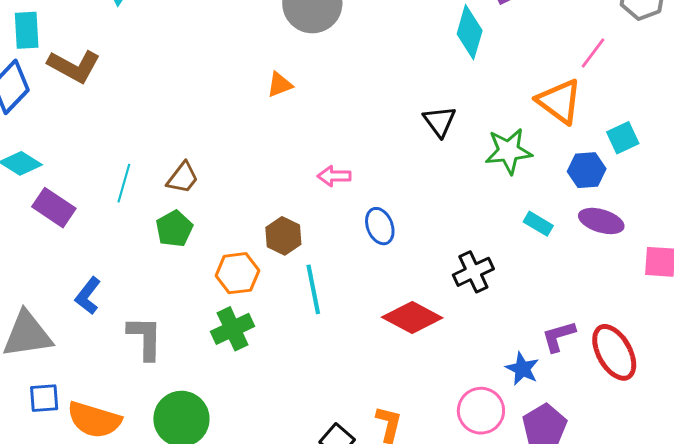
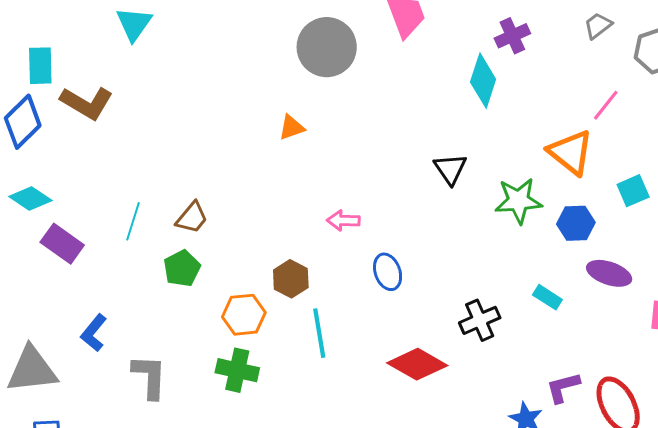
blue hexagon: (587, 170) -> (576, 223), moved
cyan rectangle: (538, 224) -> (547, 297), moved
green cross: (233, 329) -> (237, 370), turned 36

